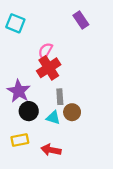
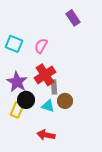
cyan square: (15, 23) -> (14, 44), moved
red cross: (49, 68) -> (45, 75), moved
yellow rectangle: (20, 140) -> (17, 110), moved, turned -56

